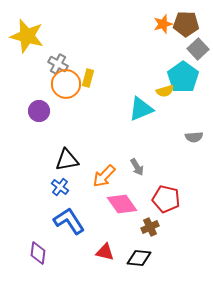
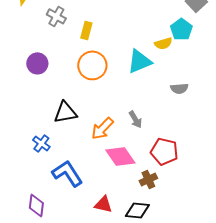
cyan pentagon: (183, 77) -> (181, 29), size x0.7
orange circle: (66, 84) -> (92, 65), moved
gray semicircle: (194, 137) -> (179, 88), moved
blue cross: (60, 187) -> (41, 143), moved

